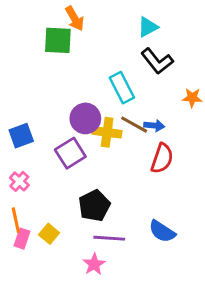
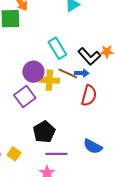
black L-shape: (157, 61) -> (89, 56), moved

